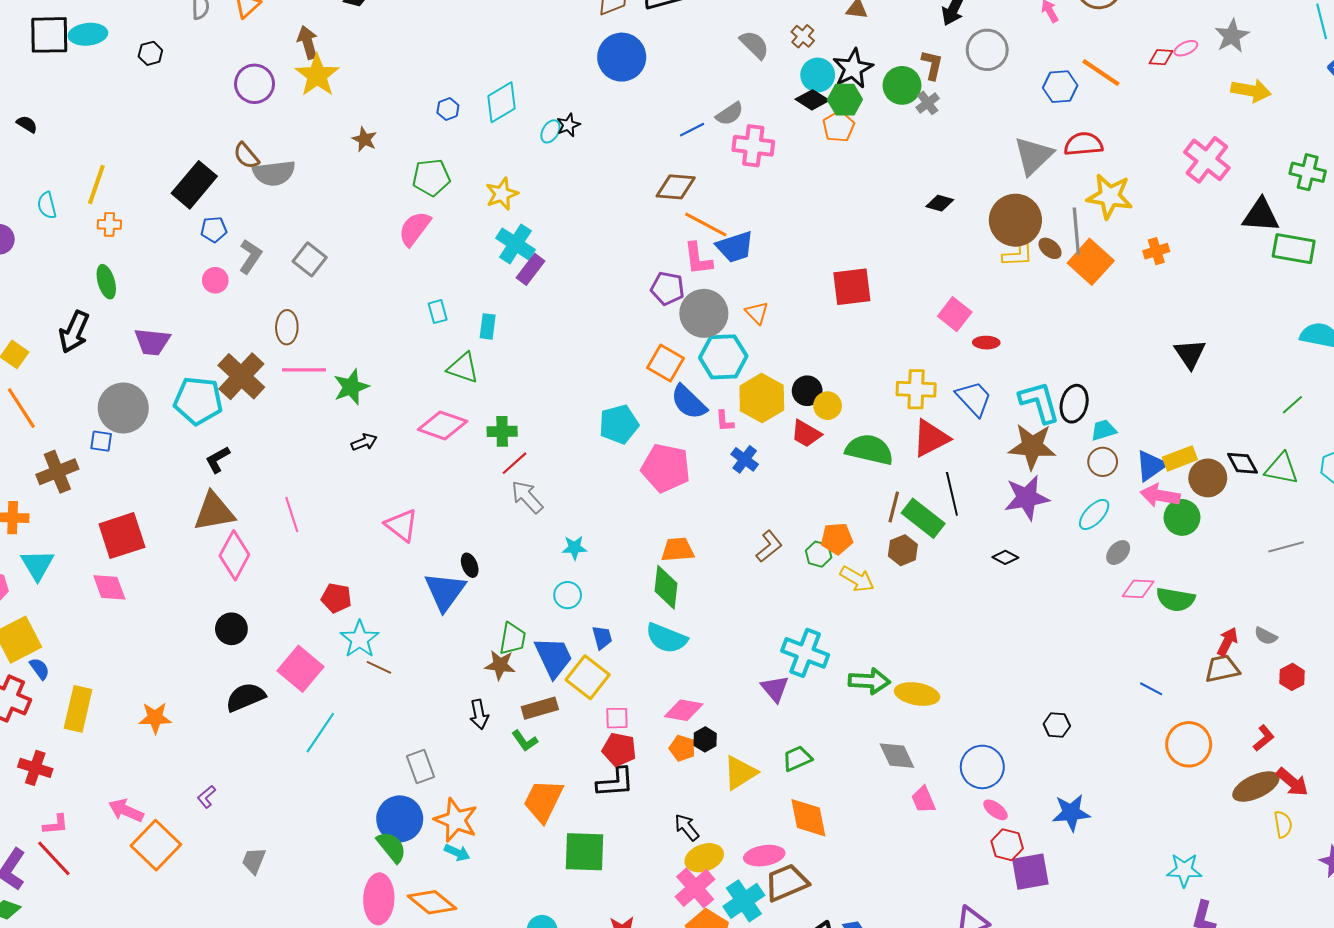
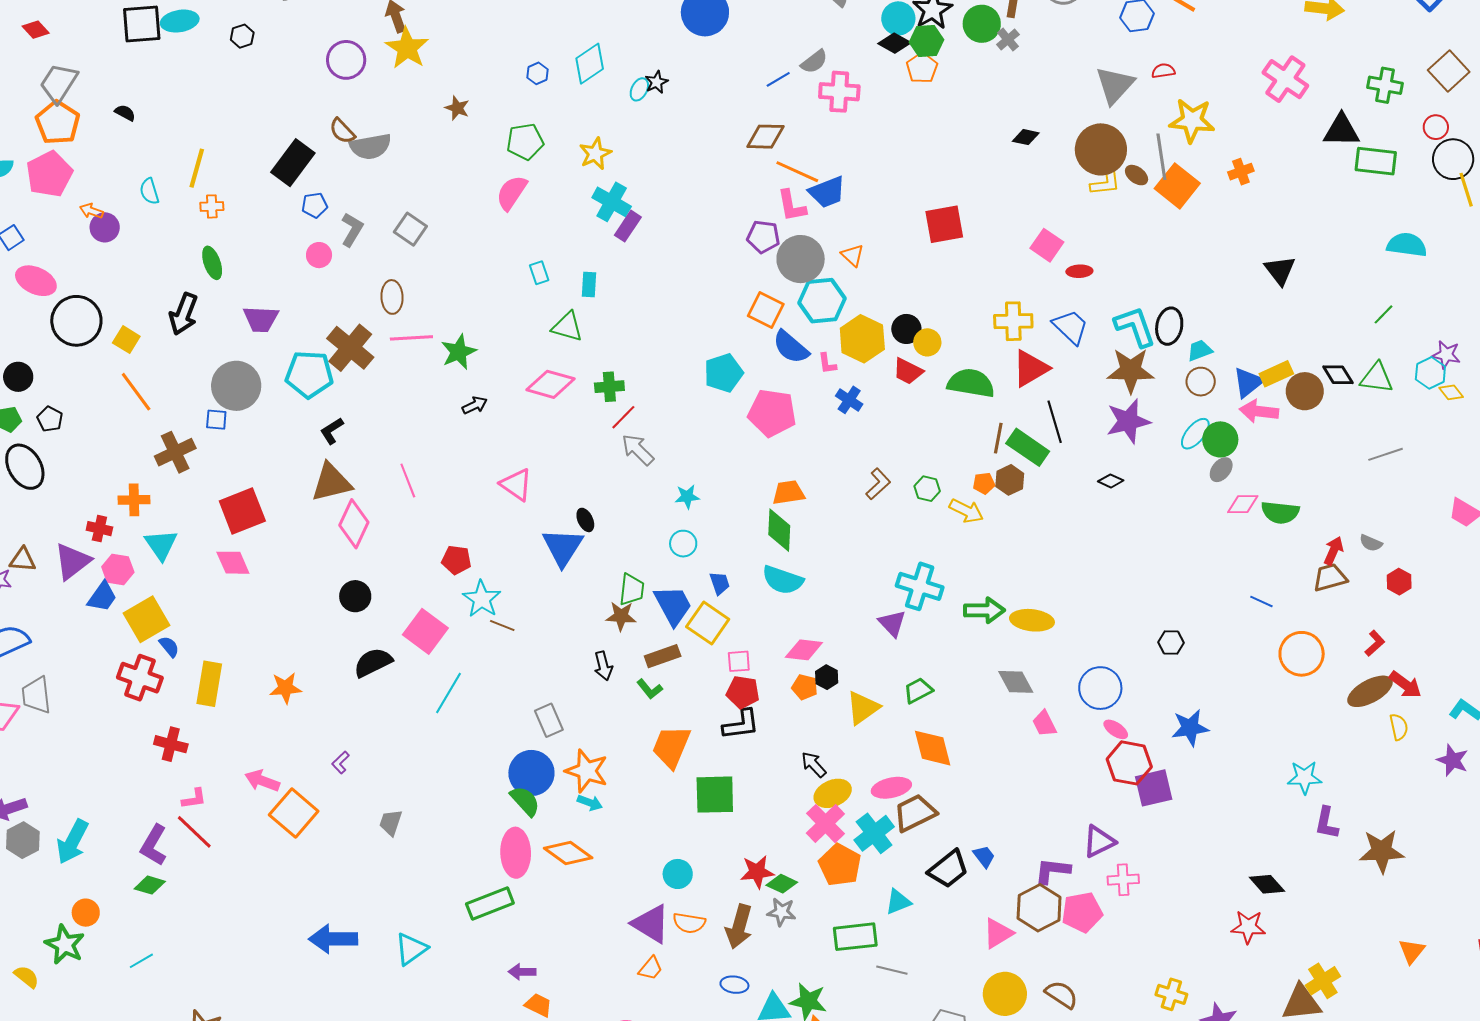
red semicircle: (1083, 144) -> (1163, 71), size x0.6
green circle: (1182, 517) -> (1220, 439), moved
orange pentagon: (837, 539) -> (984, 483), moved, size x0.7
red hexagon: (1007, 845) -> (1129, 763), size x1.4

